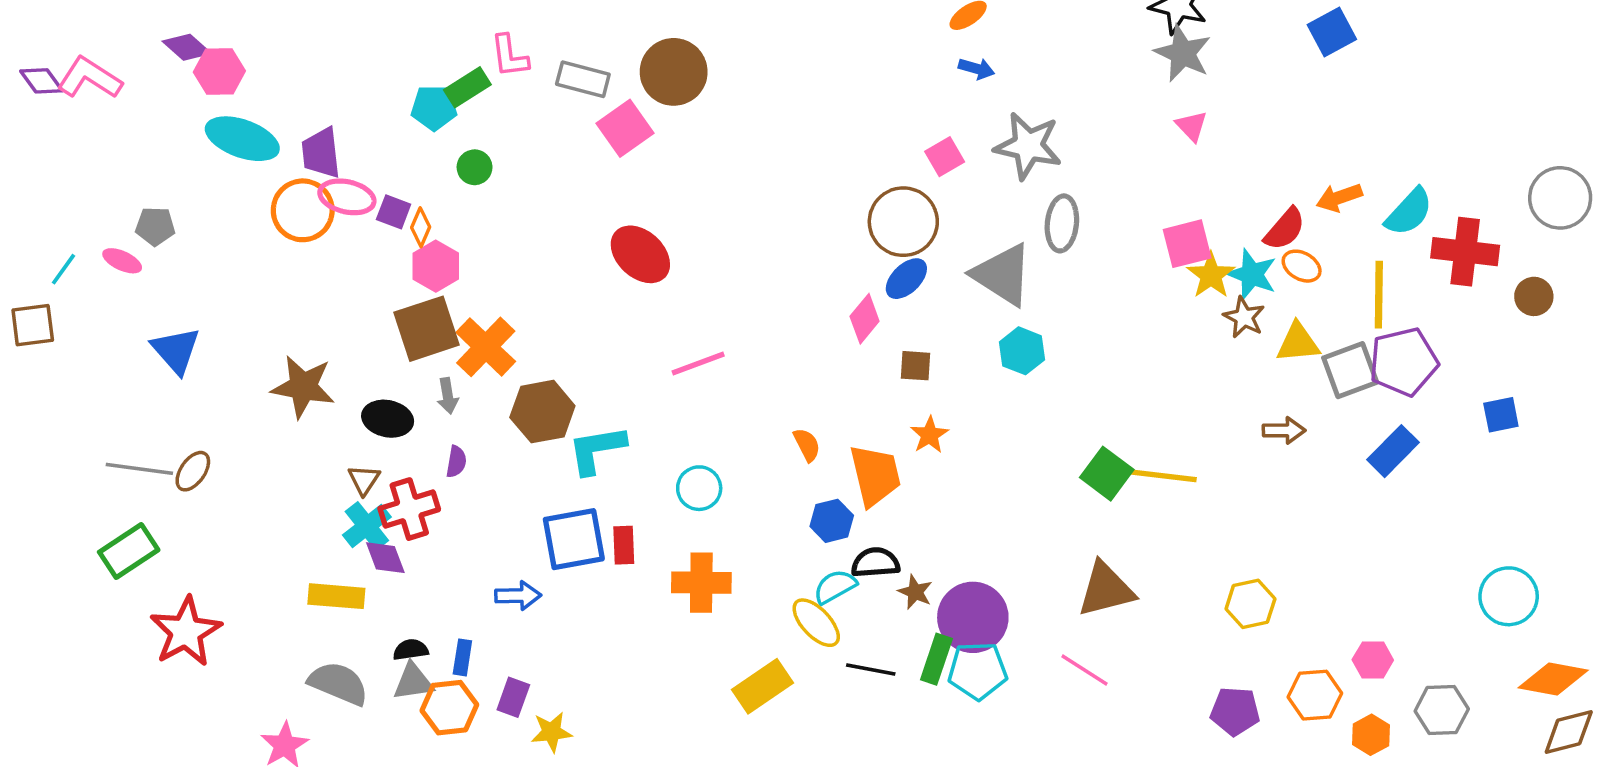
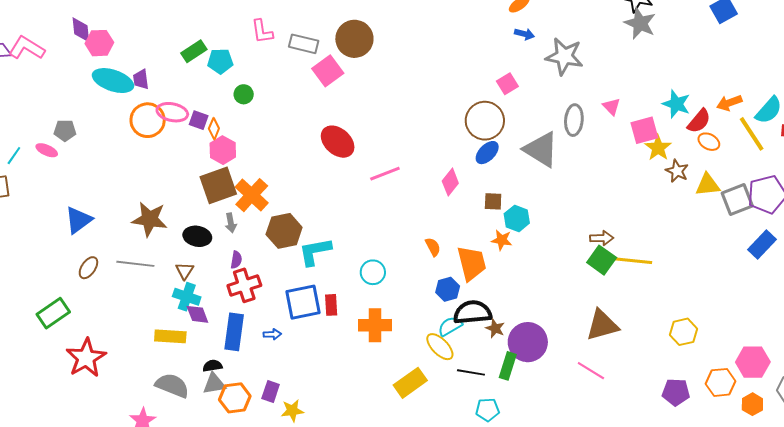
purple diamond: (187, 47) -> (81, 30), turned 44
green rectangle: (467, 87) -> (194, 51), moved
pink triangle: (1192, 126) -> (611, 107), moved
gray star: (1028, 146) -> (564, 56), moved
purple trapezoid: (321, 153) -> (141, 79), moved, size x0.7
cyan star: (1252, 274) -> (676, 104), moved
yellow line: (1379, 295) -> (752, 134), moved, turned -33
pink diamond: (865, 319) -> (450, 182), moved
blue triangle: (176, 350) -> (79, 220), moved, turned 36
cyan hexagon: (1022, 351) -> (517, 218), moved
pink line: (698, 363) -> (385, 174), moved
brown arrow: (1284, 430) -> (602, 238), moved
orange star: (930, 435) -> (502, 240), turned -30
gray line: (139, 469) -> (135, 264), moved
red cross: (409, 509) -> (244, 285), moved
cyan cross: (367, 526) -> (187, 297), turned -32
black semicircle: (875, 563) -> (473, 312), size x1.4
blue arrow: (518, 596) -> (272, 334), size x0.7
blue rectangle: (462, 657) -> (234, 332), moved, size x1.8
pink hexagon: (1373, 660) -> (753, 362), size x1.5
cyan pentagon: (978, 671) -> (487, 410), moved, size x0.7

